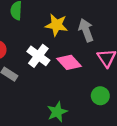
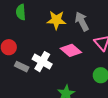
white cross: (38, 56) -> (42, 62), moved

